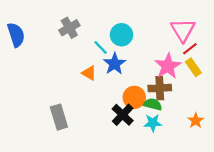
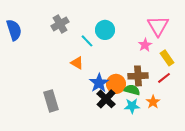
red line: (190, 49) -> (164, 78), moved
blue star: (115, 64) -> (99, 83), moved
pink star: (168, 66) -> (145, 45), moved, size x0.6
orange star: (196, 121) -> (153, 102), moved

